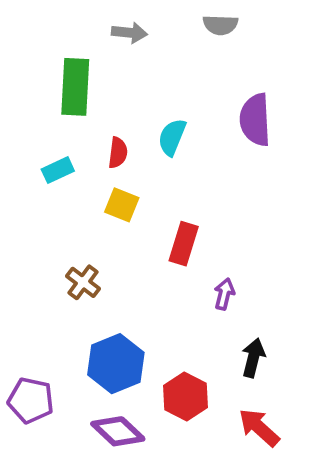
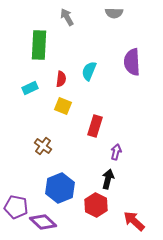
gray arrow: (129, 33) -> (67, 17), turned -126
black arrow: (253, 358) -> (108, 179), moved
purple diamond: (118, 431) -> (43, 222), moved

